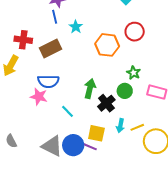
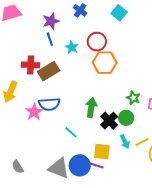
red circle: (135, 32) -> (97, 42), moved
red cross: (23, 40) -> (31, 65), moved
green star: (134, 73) -> (133, 98), moved
green circle: (125, 91) -> (126, 118), moved
pink star: (39, 97) -> (34, 112), moved, turned 30
cyan arrow: (120, 126) -> (125, 142), turned -32

